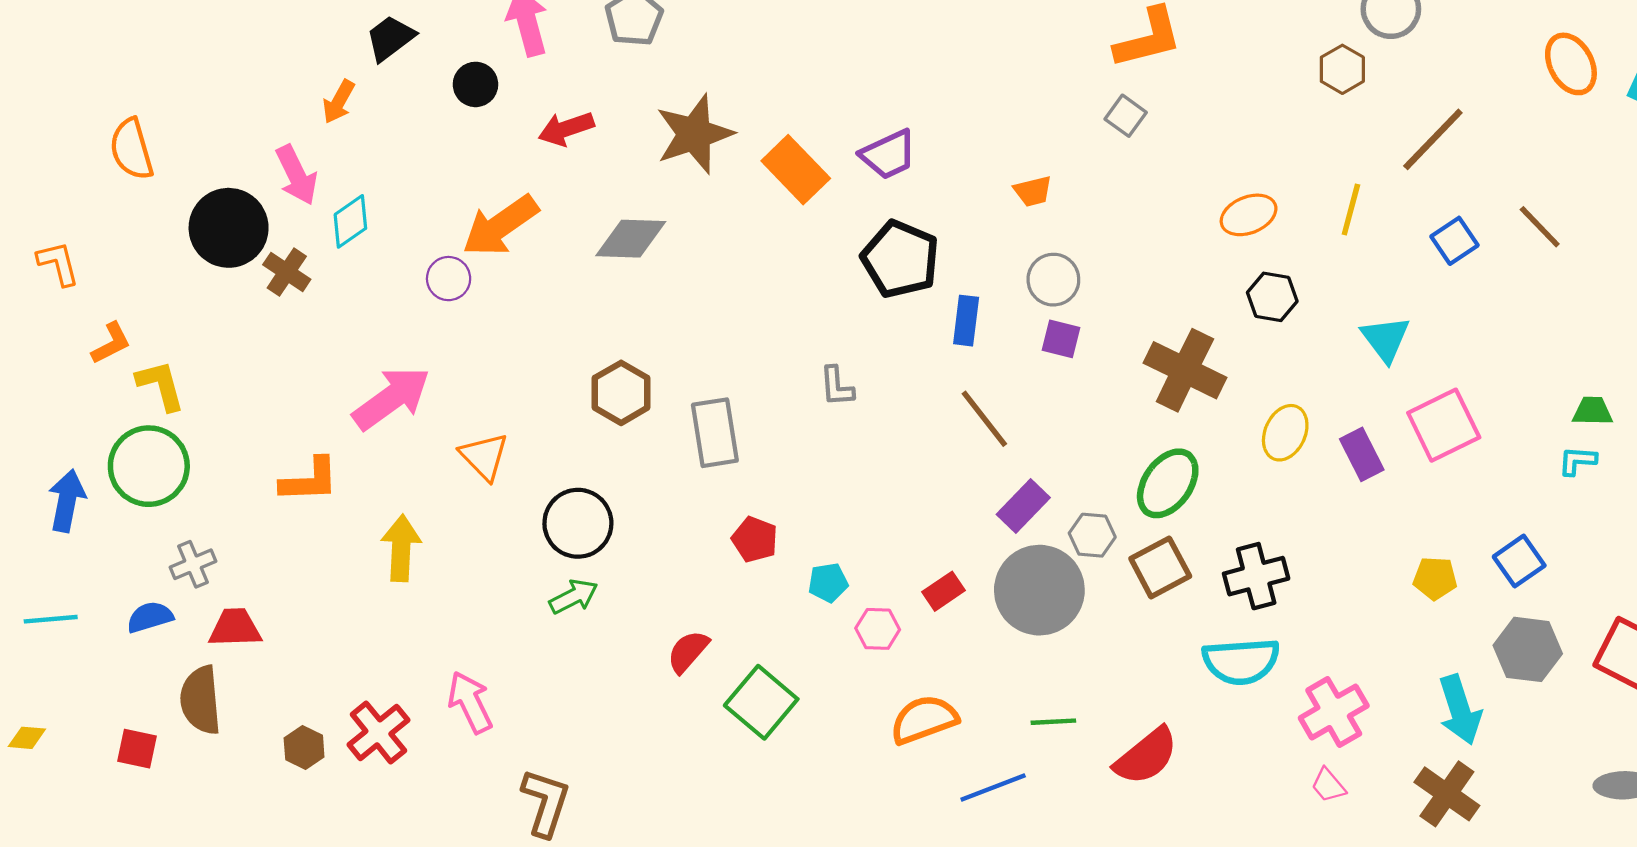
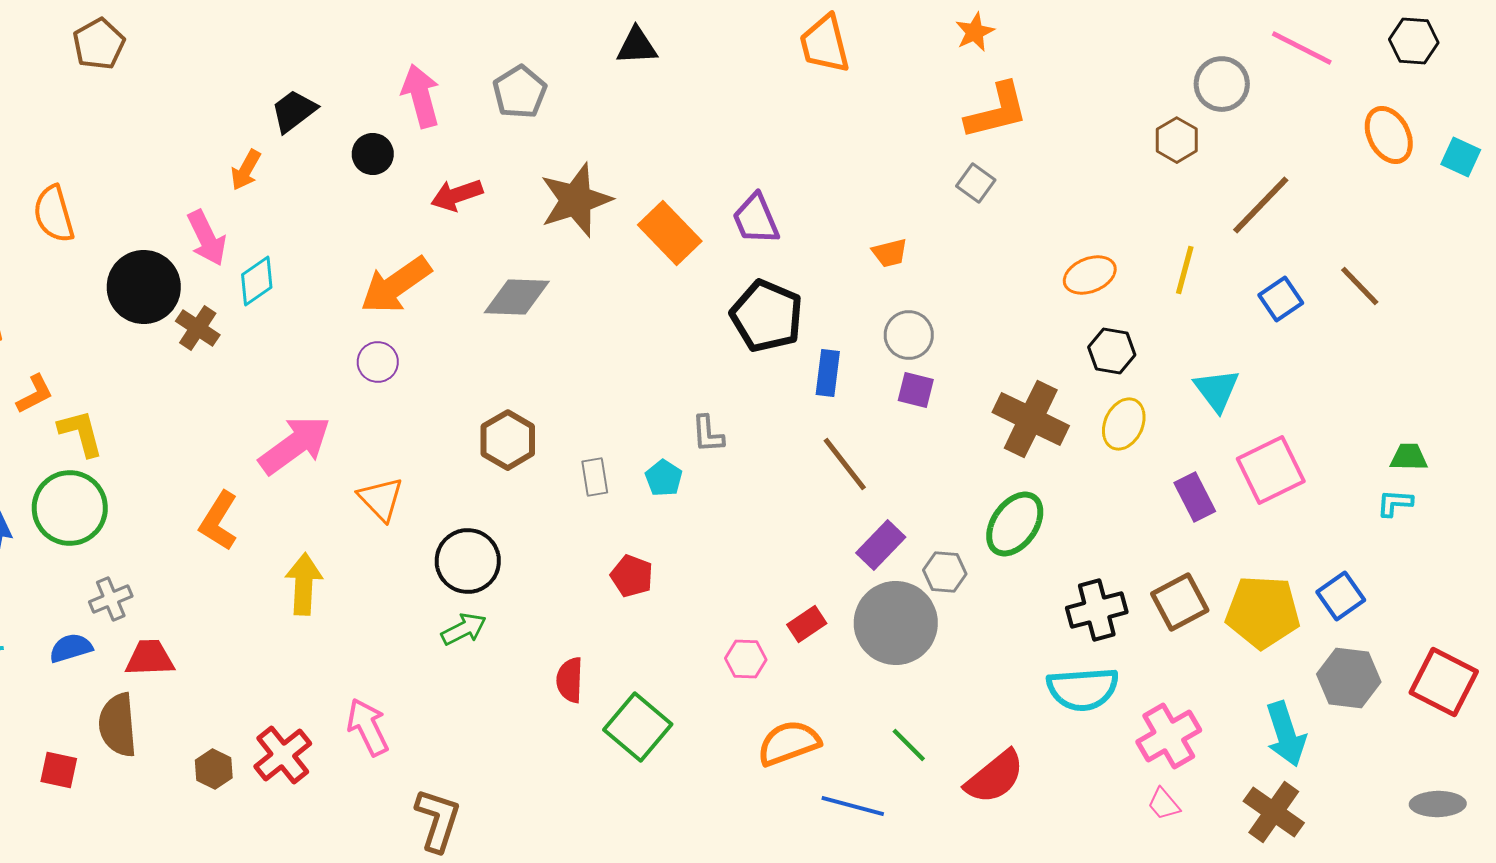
purple trapezoid: (888, 155) -> (756, 219), turned 92
purple circle: (449, 279) -> (378, 362), moved
gray rectangle: (715, 433) -> (595, 477), size x0.6
yellow ellipse: (1285, 433) -> (1124, 424), moved
orange L-shape: (309, 480) -> (219, 521), turned 124
brown square: (1160, 567) -> (1180, 602), moved
yellow pentagon: (1435, 578) -> (1263, 612), size x1.8
cyan pentagon: (828, 583) -> (664, 478), moved, turned -30
red semicircle: (688, 652) -> (570, 680), turned -39
green line: (1053, 722) -> (909, 745), turned 48
blue line: (993, 787) -> (853, 806), turned 36

